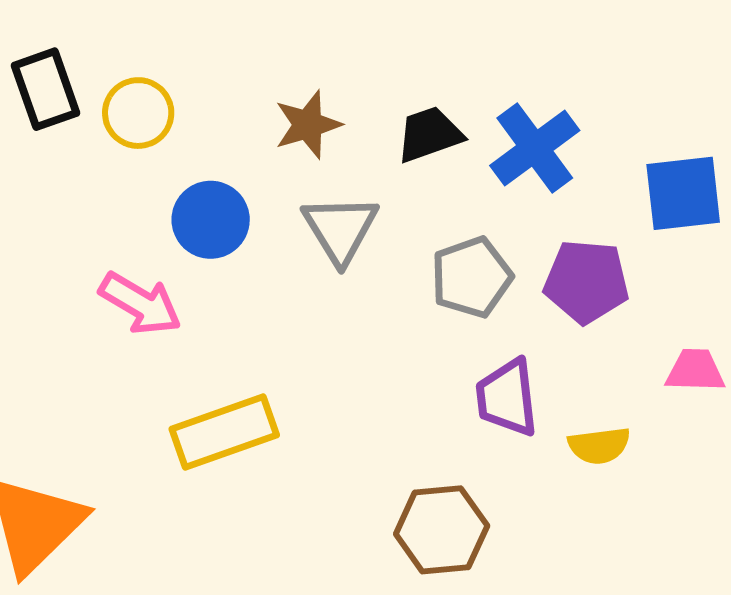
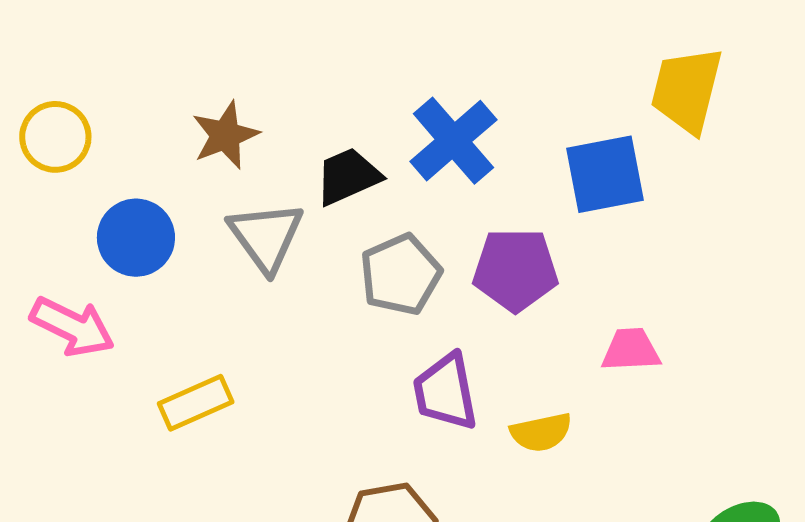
black trapezoid: (429, 134) -> (348, 176), moved
yellow rectangle: (224, 432) -> (196, 403), moved, size x0.7

